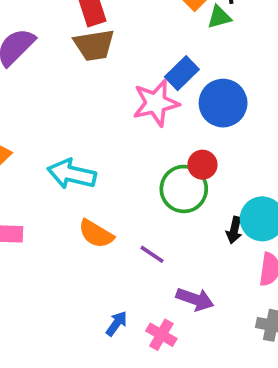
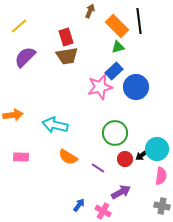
green triangle: (219, 17) -> (118, 47), moved
red circle: (202, 165) -> (125, 159), moved
black arrow: (234, 230) -> (142, 155), turned 40
purple arrow: (195, 299) -> (121, 192), turned -48

